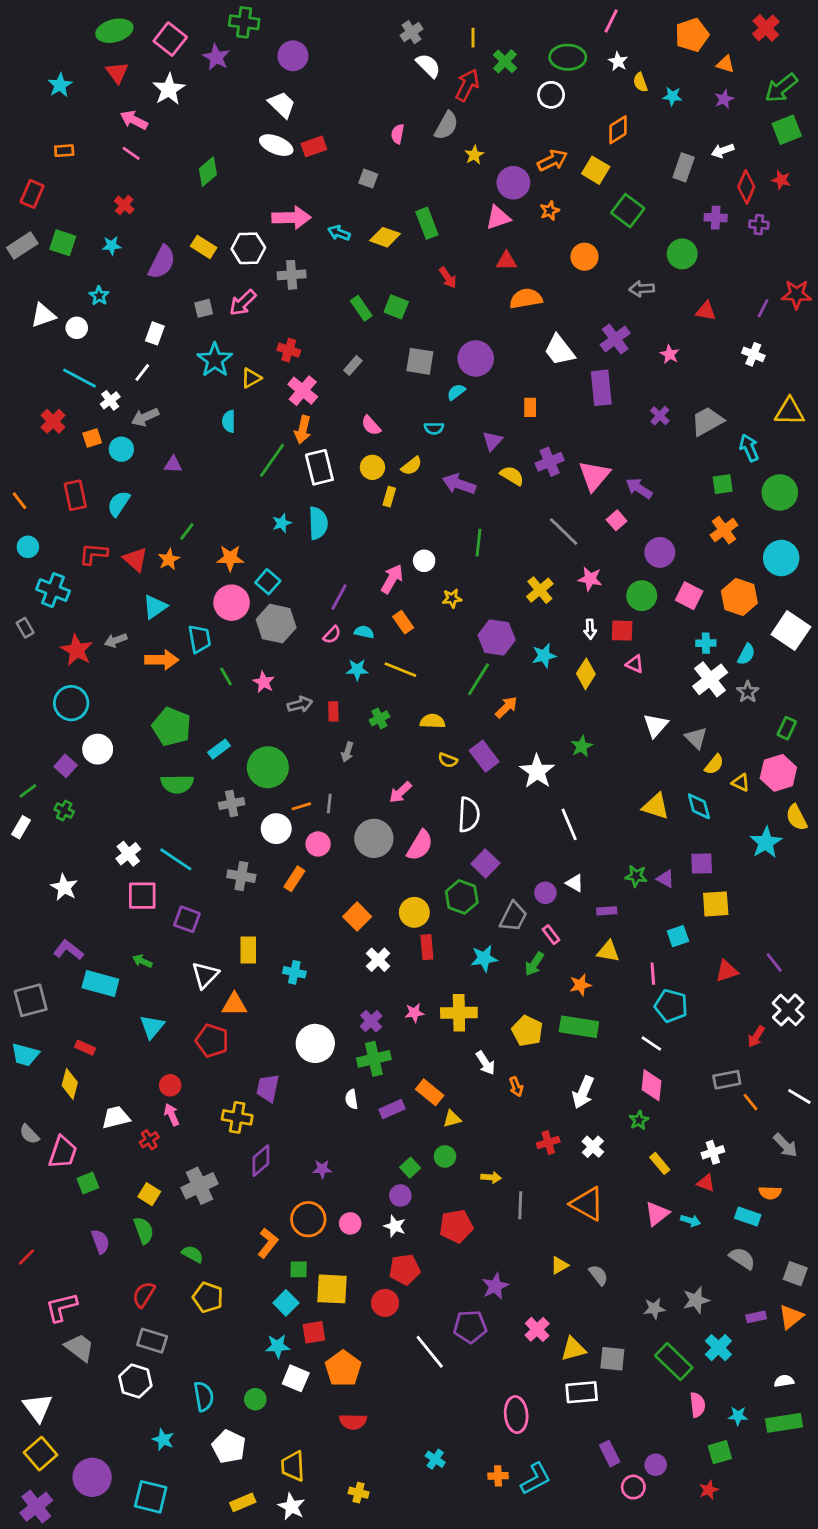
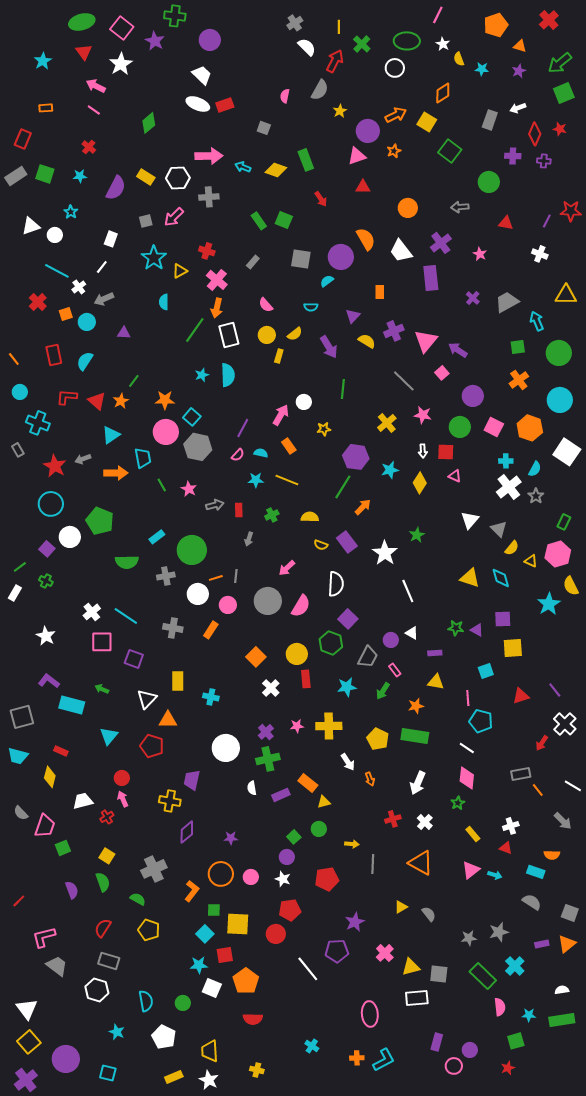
orange circle: (585, 257) -> (408, 208), moved
orange semicircle: (526, 299) -> (366, 239), moved, turned 70
purple arrow: (459, 484) -> (329, 347), turned -140
green pentagon: (172, 727) -> (100, 521), moved
gray cross: (199, 1186) -> (154, 869), moved
purple rectangle: (610, 1454) -> (437, 1042), turned 42
cyan square: (151, 1497) -> (108, 1073), size x0.7

